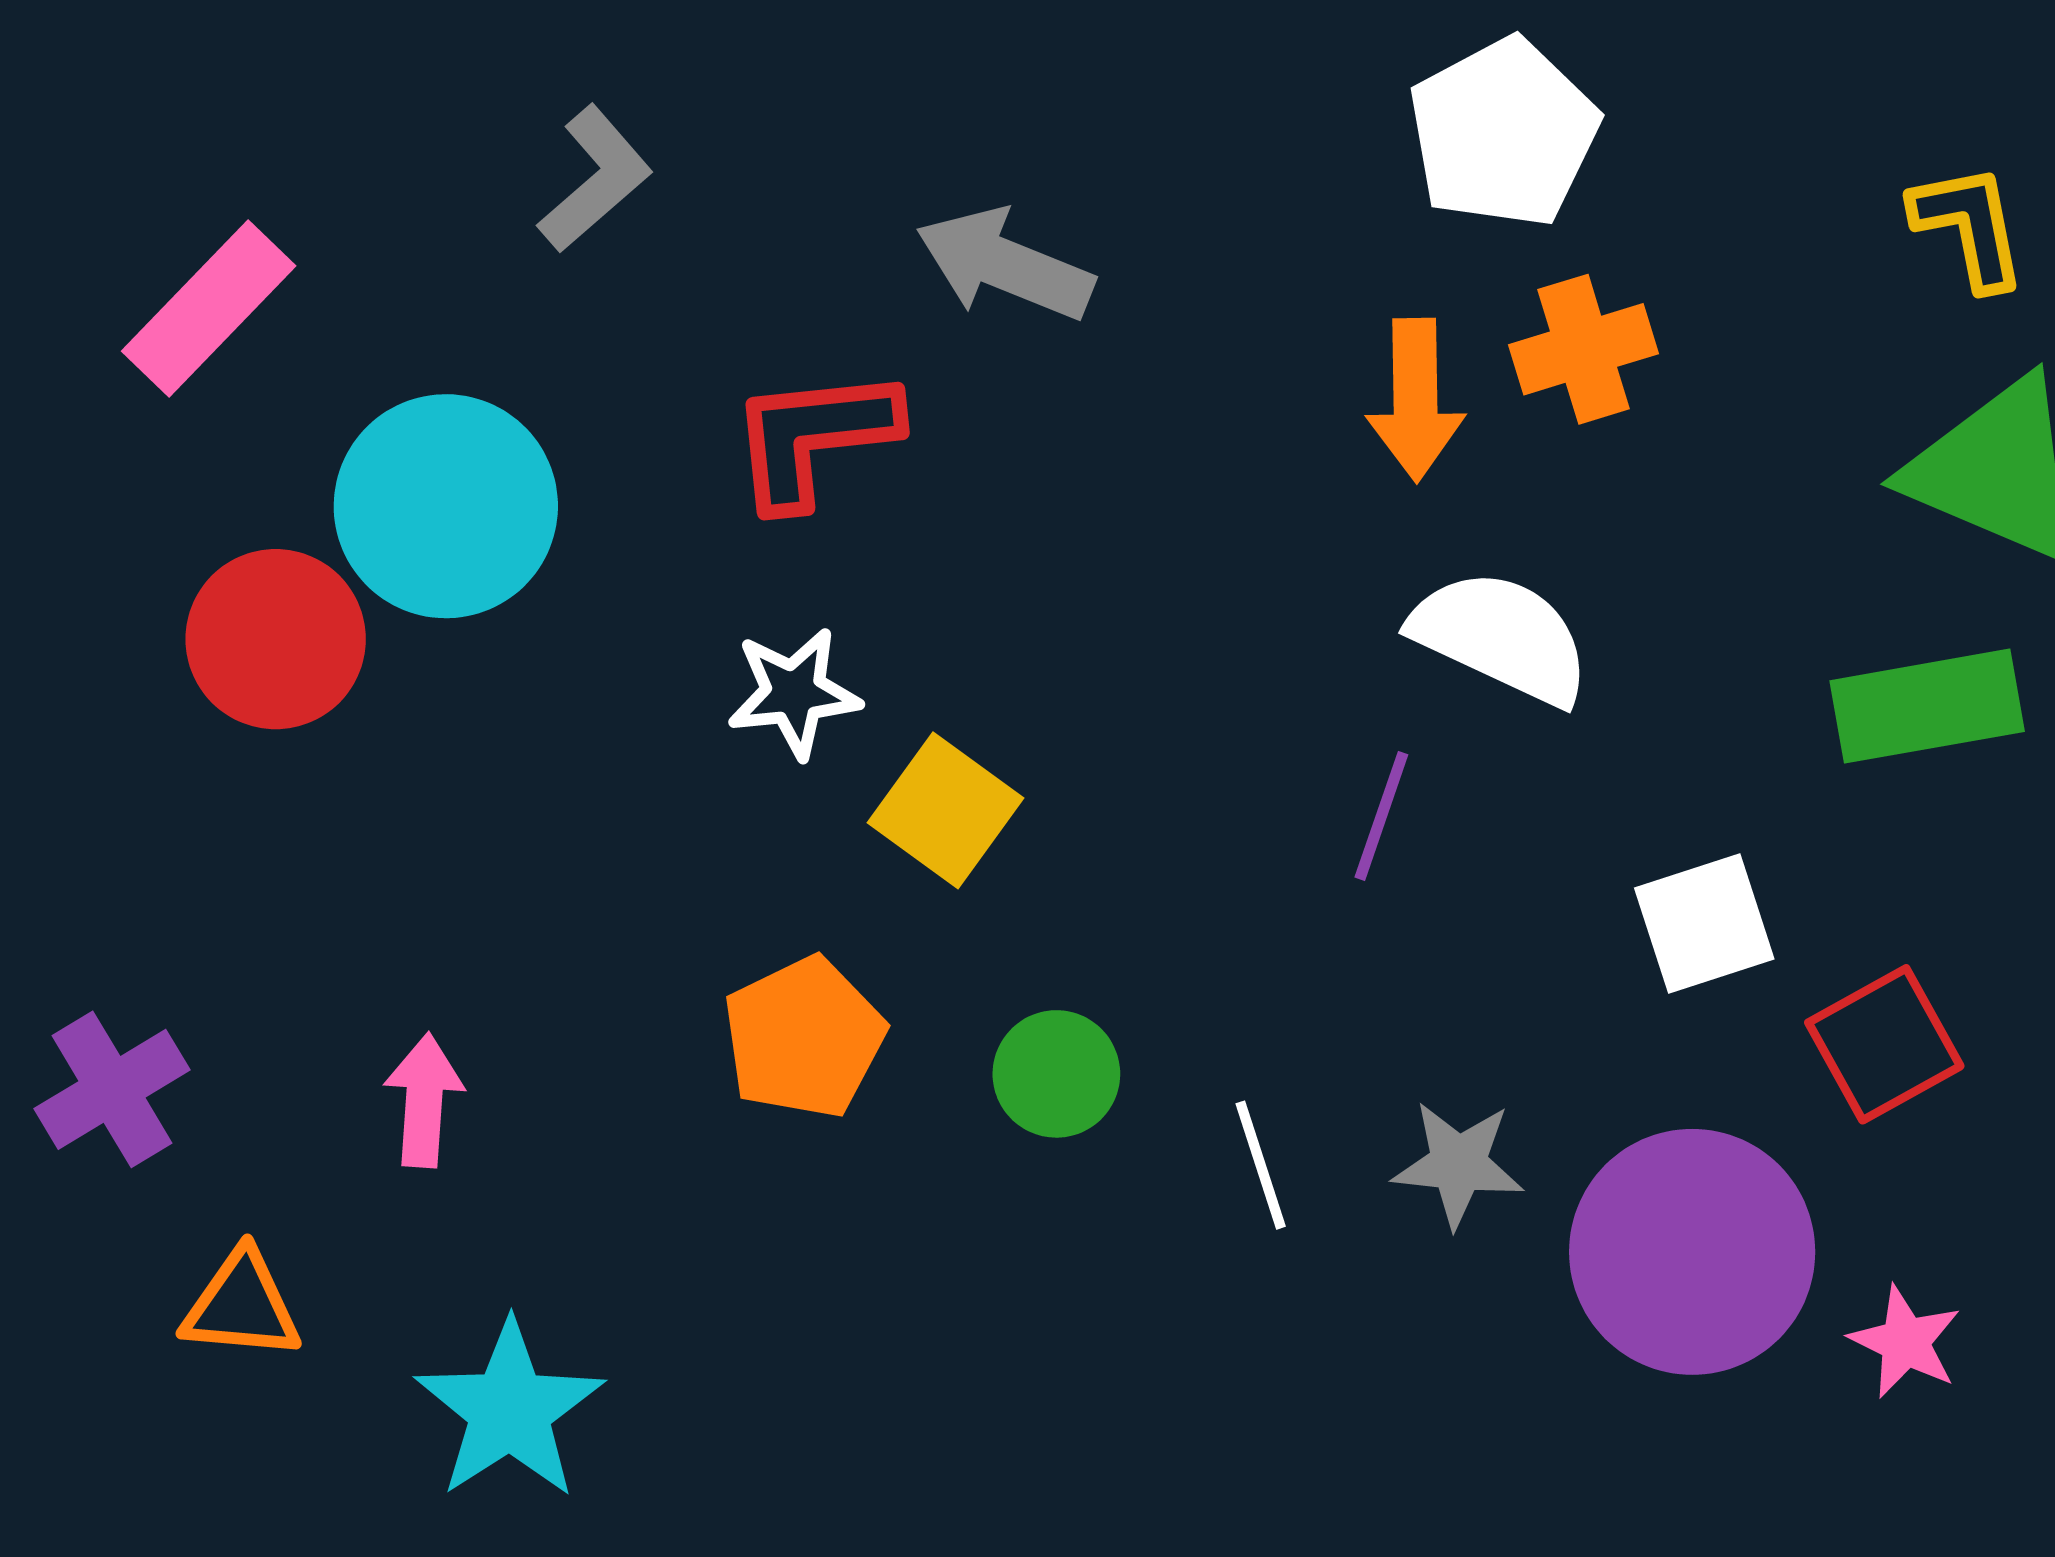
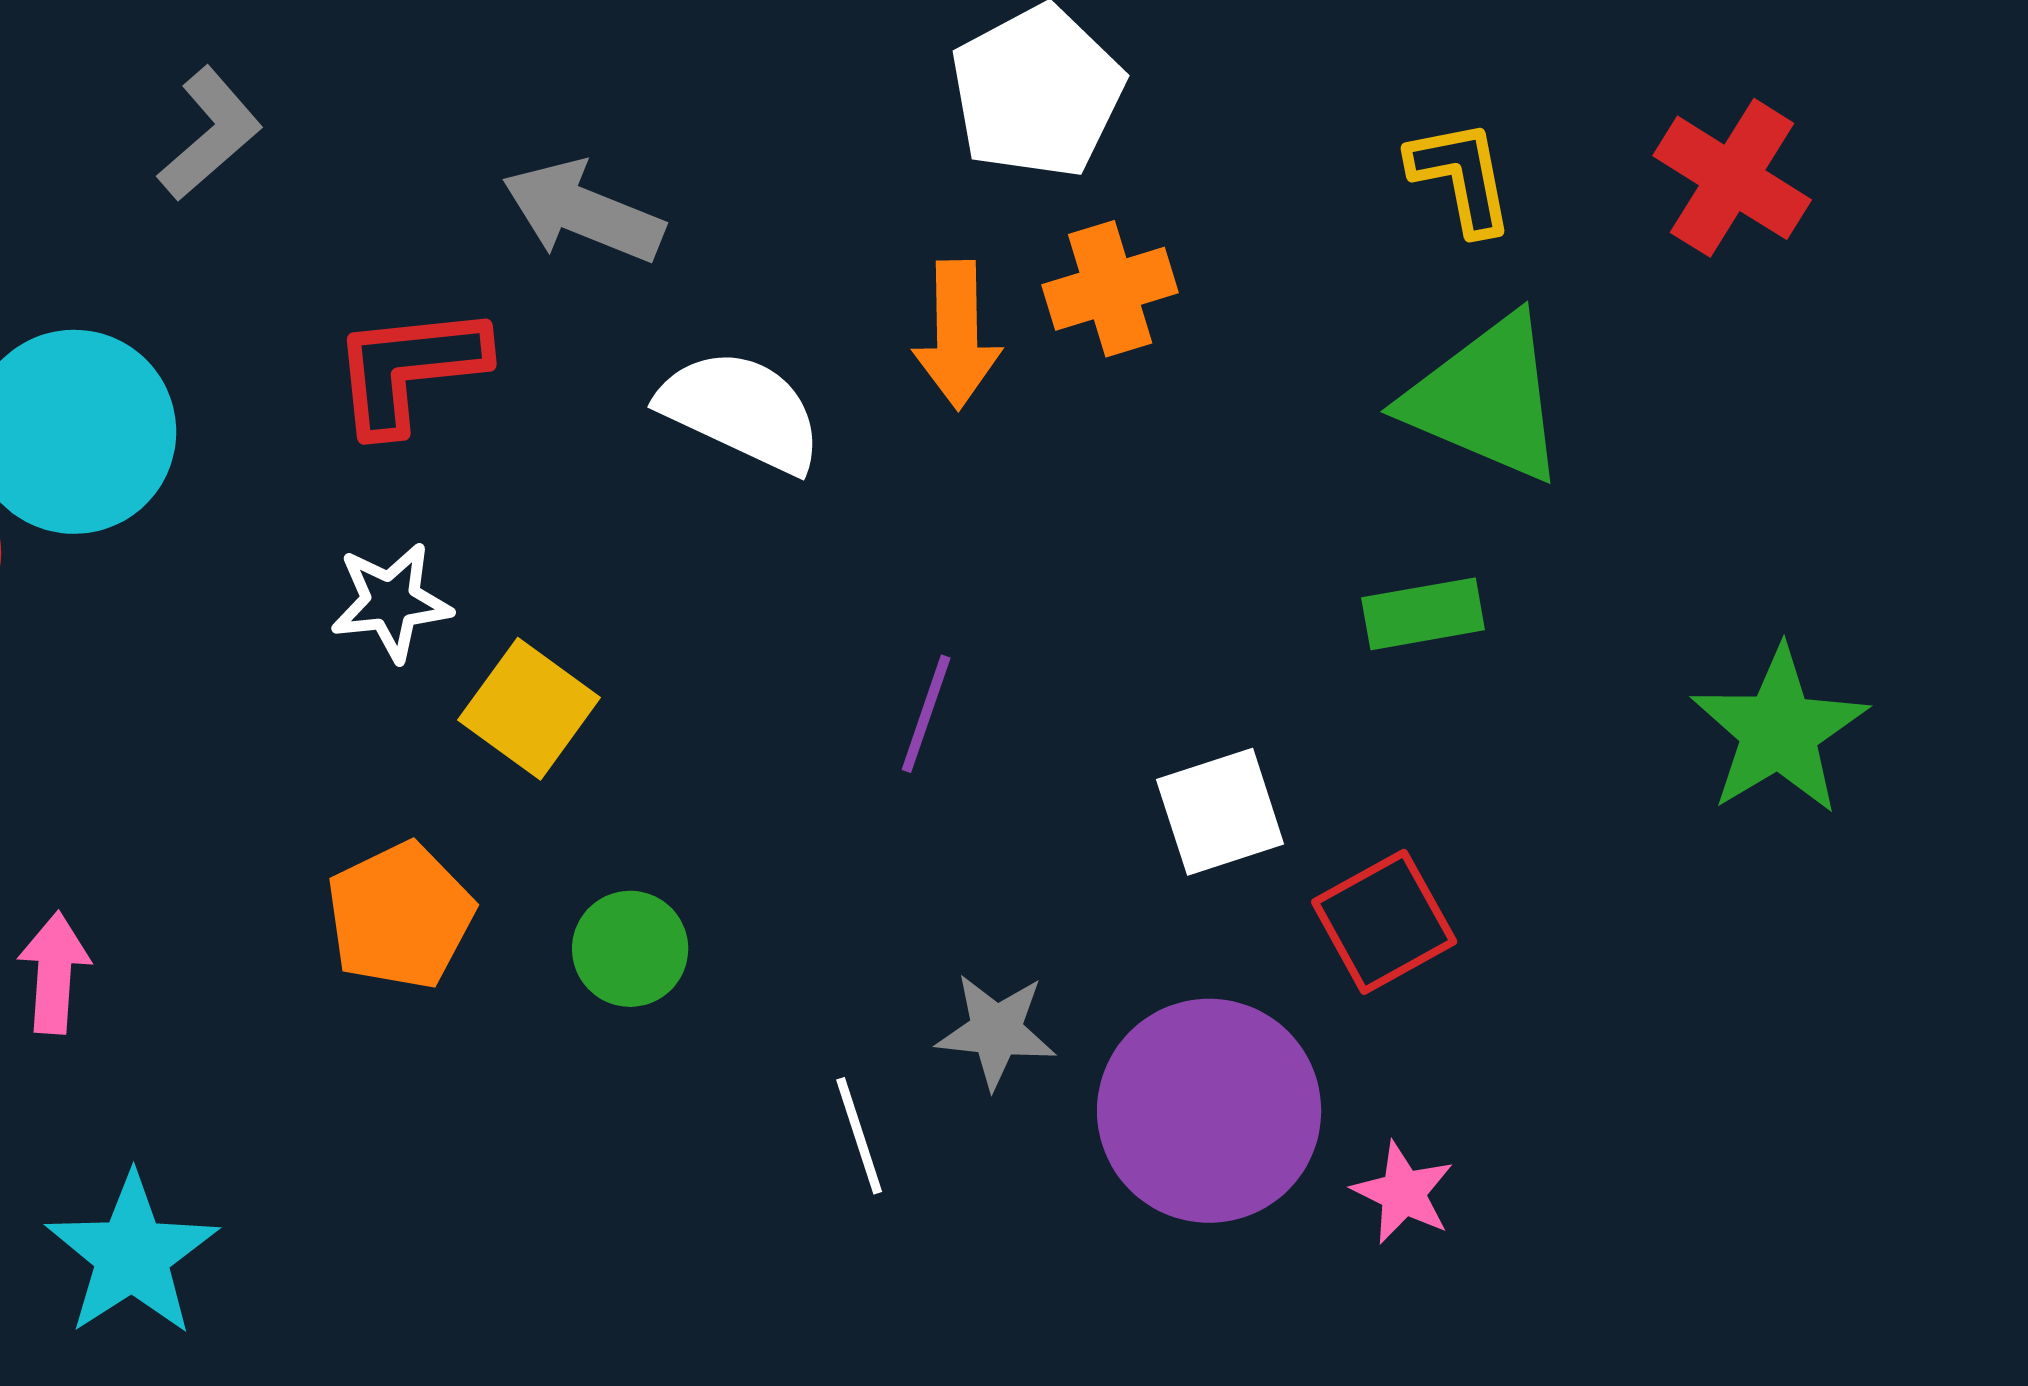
white semicircle: (1501, 637) -> (741, 411), moved
green rectangle: (1927, 706) -> (1423, 614), size x0.7
white line: (1261, 1165) -> (859, 1136), moved

